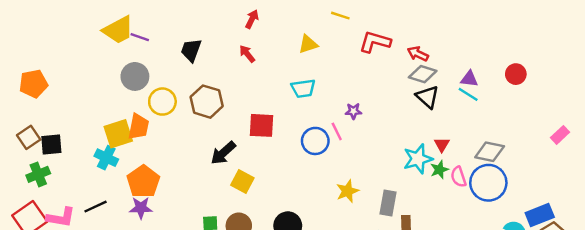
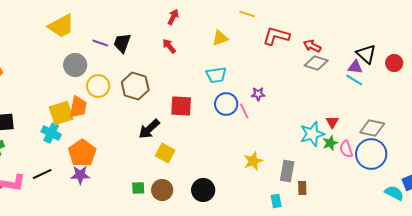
purple line: (140, 37) -> (100, 43), moved
black triangle: (427, 97) -> (366, 54), moved
blue circle: (315, 141) -> (226, 104), moved

